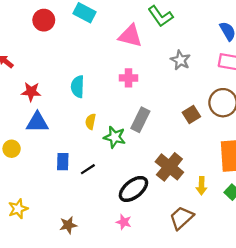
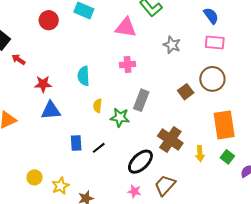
yellow circle: (12, 149) -> (34, 177), moved
yellow star: (18, 209) -> (60, 186), moved
brown trapezoid: (181, 218) -> (165, 185), moved

